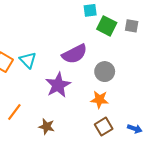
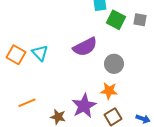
purple star: (58, 85) -> (84, 106), moved
orange line: (14, 112) -> (27, 103), turned 30

